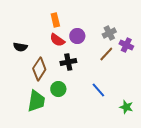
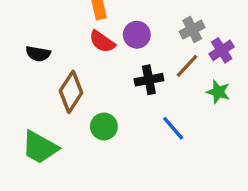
purple cross: (126, 45) -> (222, 50), turned 32
black cross: (68, 62) -> (149, 80), moved
green trapezoid: (36, 101) -> (40, 147), moved, turned 110
green star: (126, 107) -> (218, 92), moved

